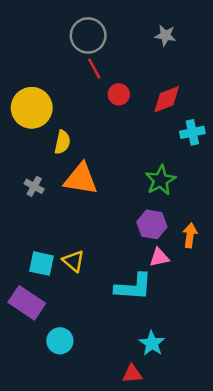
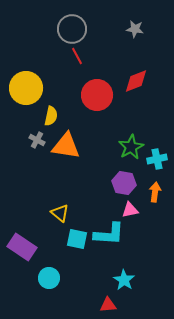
red circle: (119, 94) -> (97, 95), moved, size x1.8
cyan cross: (192, 132) -> (157, 159), moved
gray cross: (34, 186) -> (37, 140), moved
cyan square: (42, 264) -> (77, 239), moved

